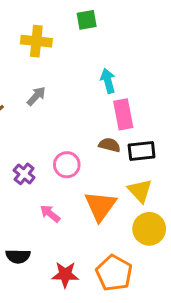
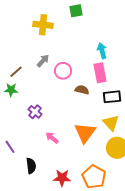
cyan arrow: (108, 81) -> (102, 51), moved
brown semicircle: (109, 145) -> (82, 90), moved
pink circle: (67, 165) -> (63, 71), moved
black semicircle: (18, 256) -> (31, 166), turned -98

